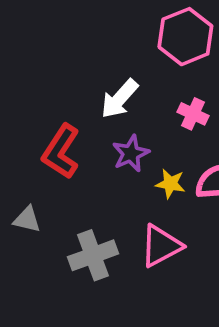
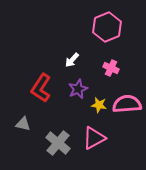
white arrow: (119, 99) -> (72, 60), size x0.7
gray cross: (93, 255) -> (58, 143), turned -30

